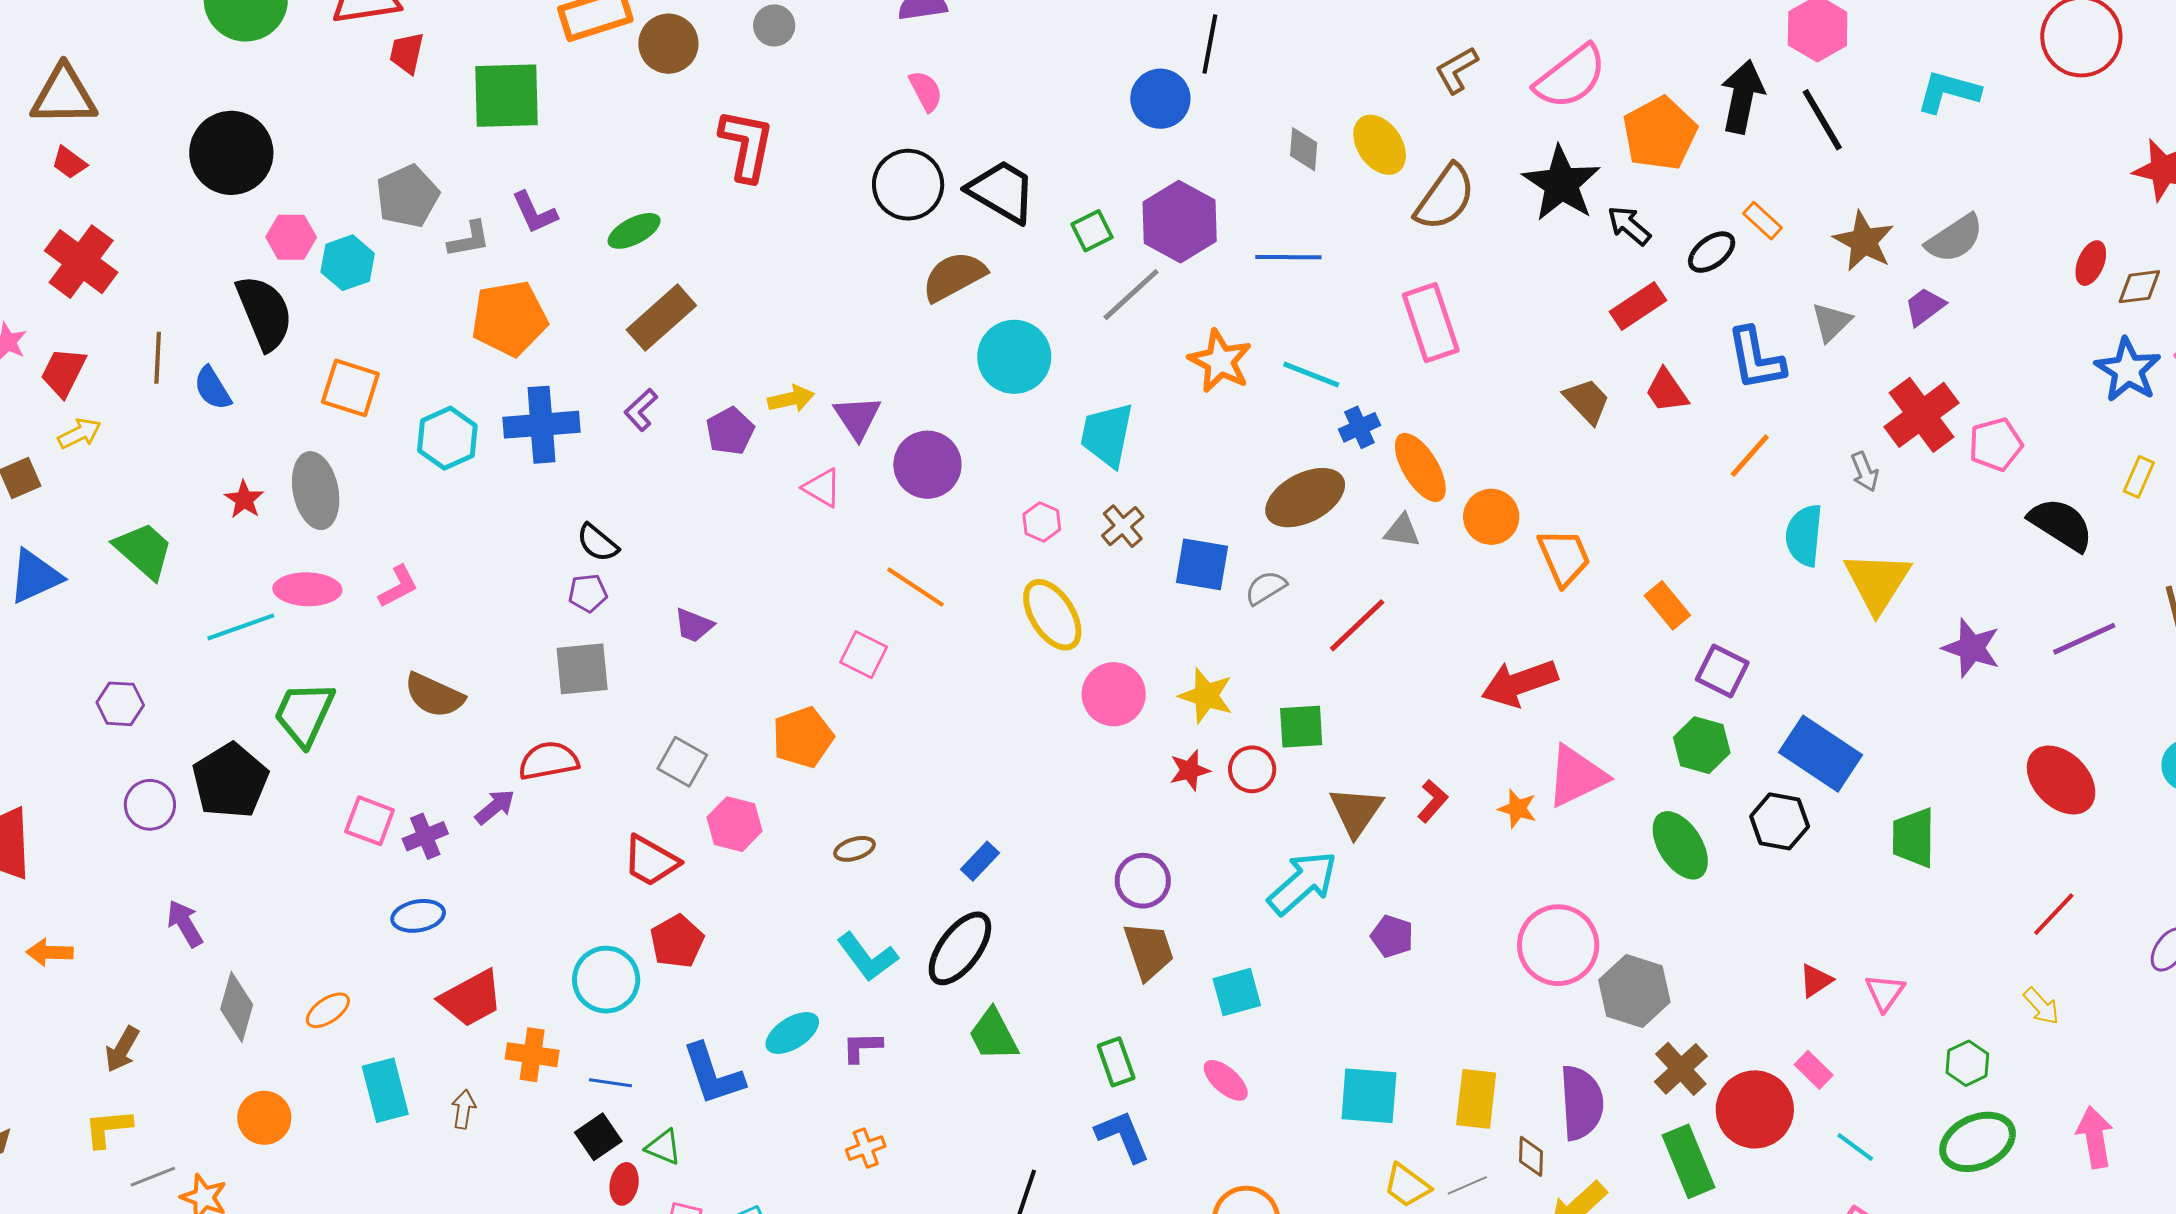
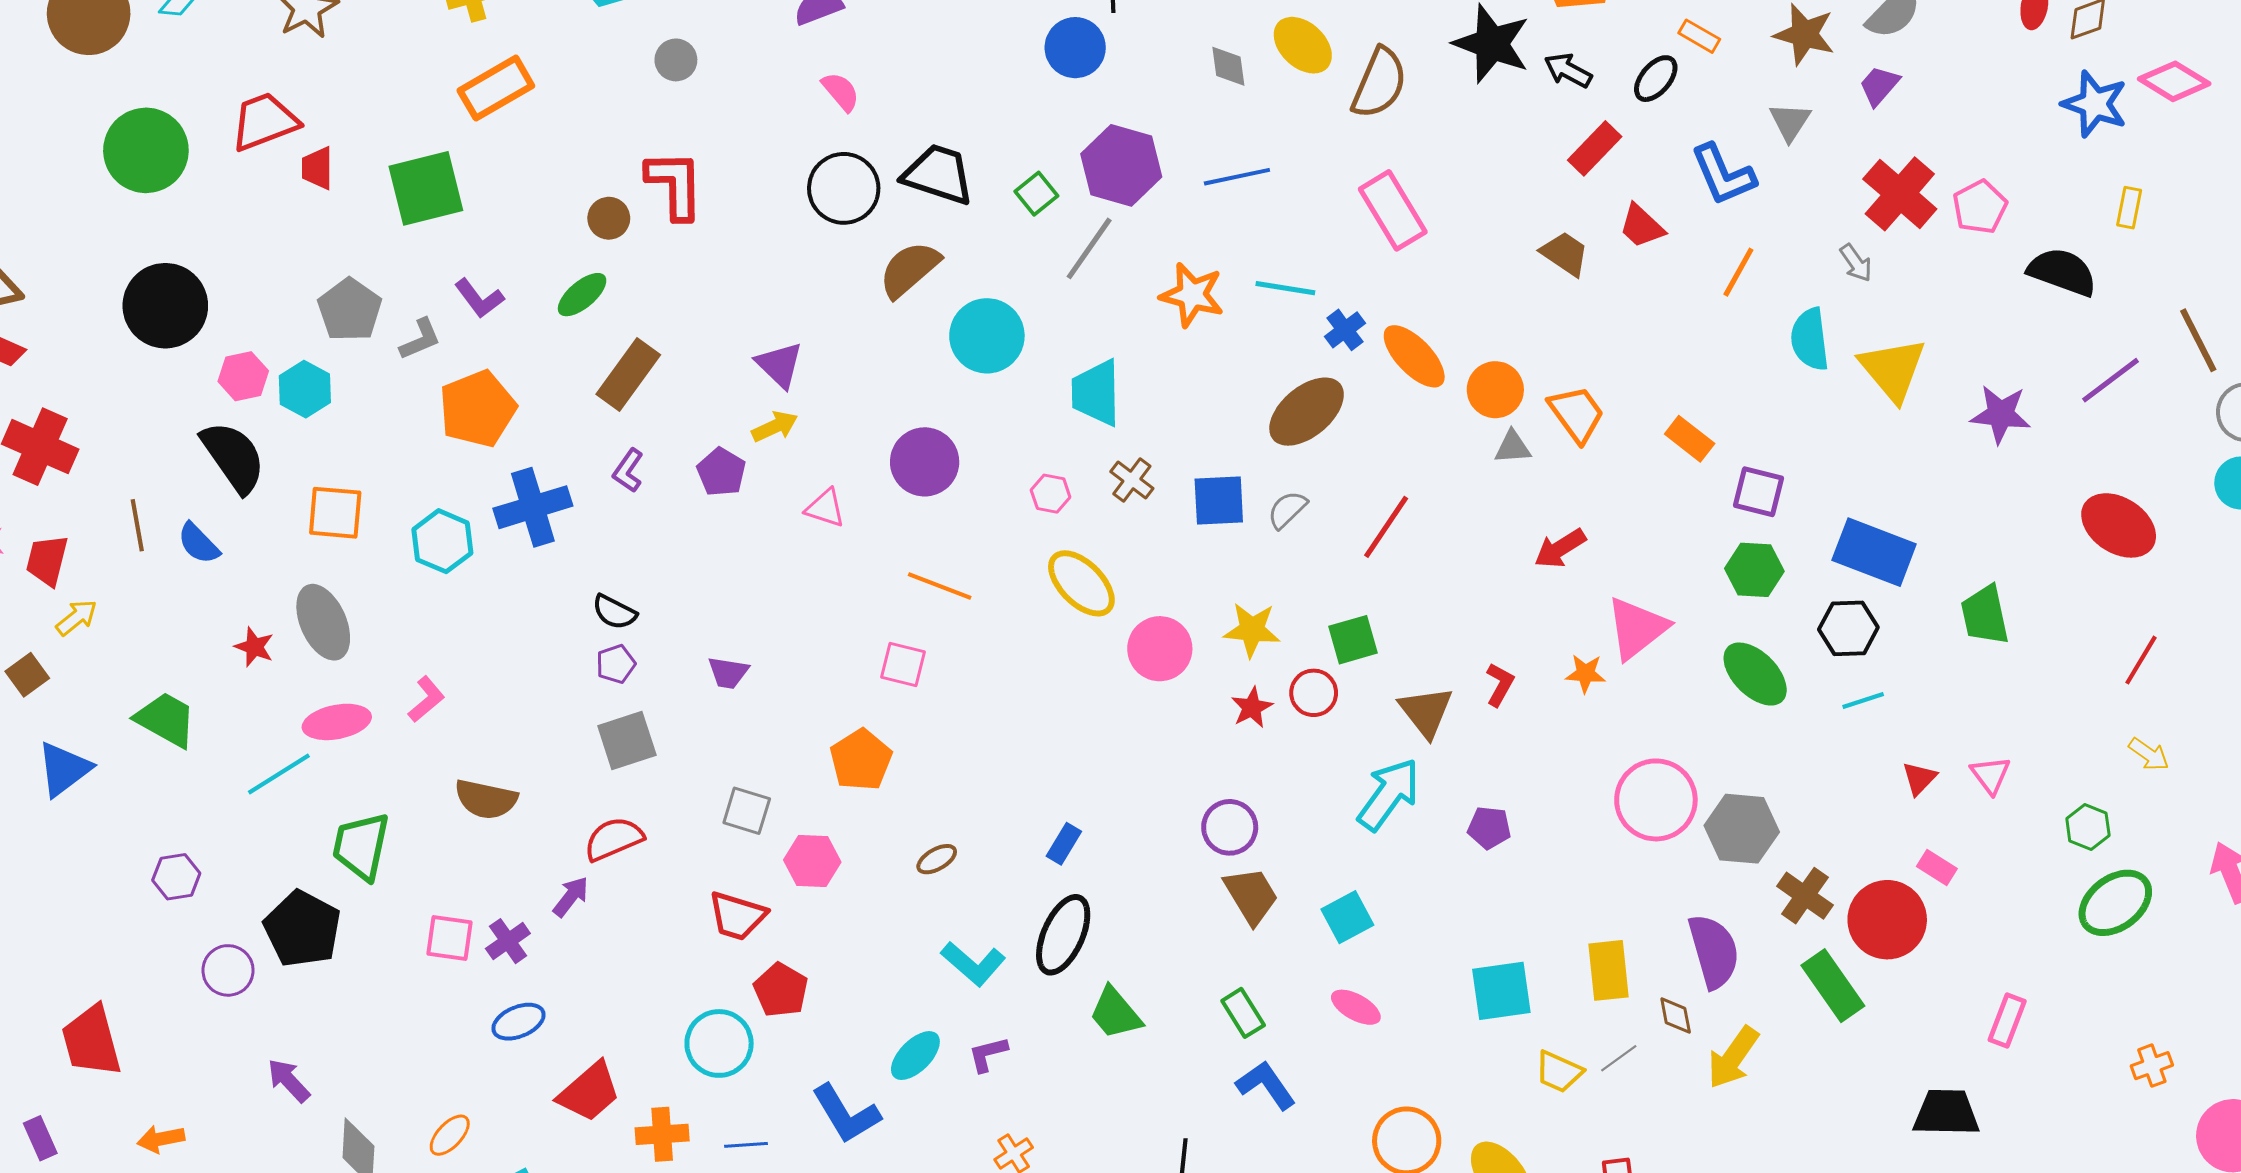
brown circle: (668, 44) -> (609, 218), moved, size x0.7
purple triangle: (857, 417) -> (779, 365), moved
gray triangle: (1402, 531) -> (1513, 447), moved
red arrow: (1520, 683) -> (1560, 548), size x0.7
cyan line: (1855, 1147) -> (1863, 700), moved, turned -42

